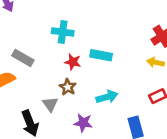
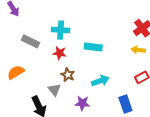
gray rectangle: (23, 58) -> (31, 41), moved
red star: (73, 62) -> (60, 53), moved

